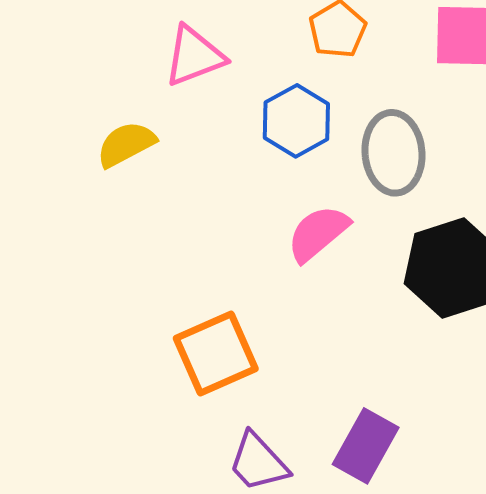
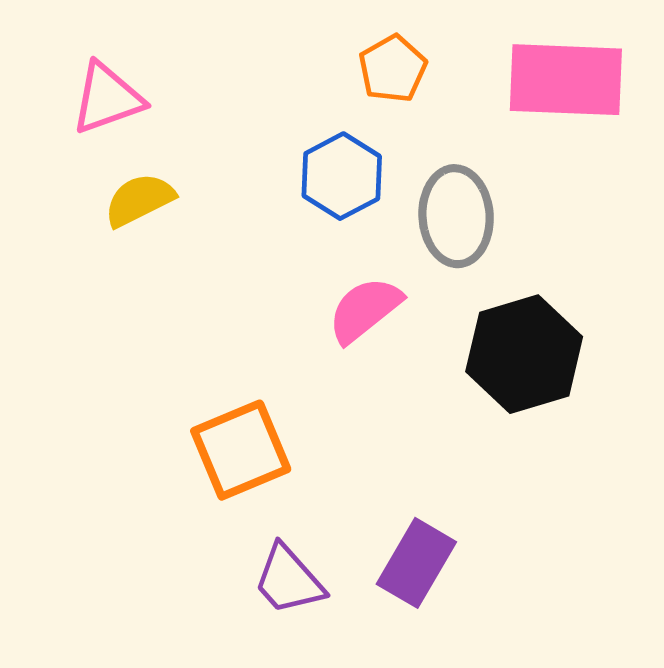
pink triangle: (194, 56) -> (107, 98), moved

